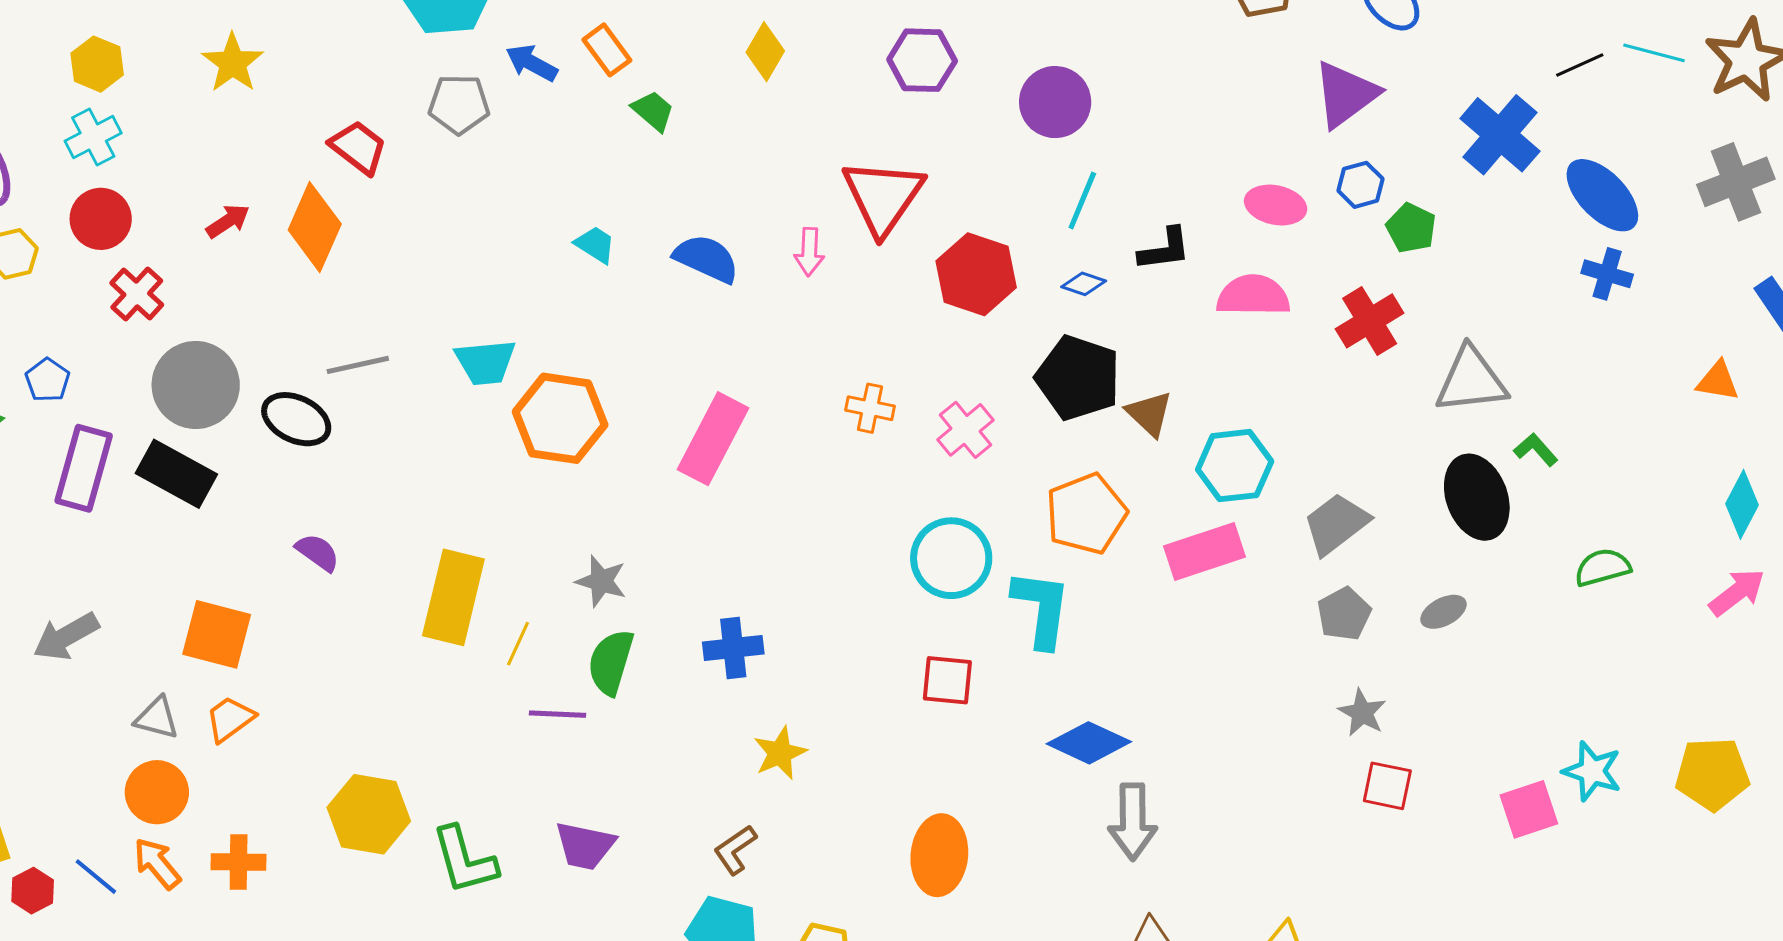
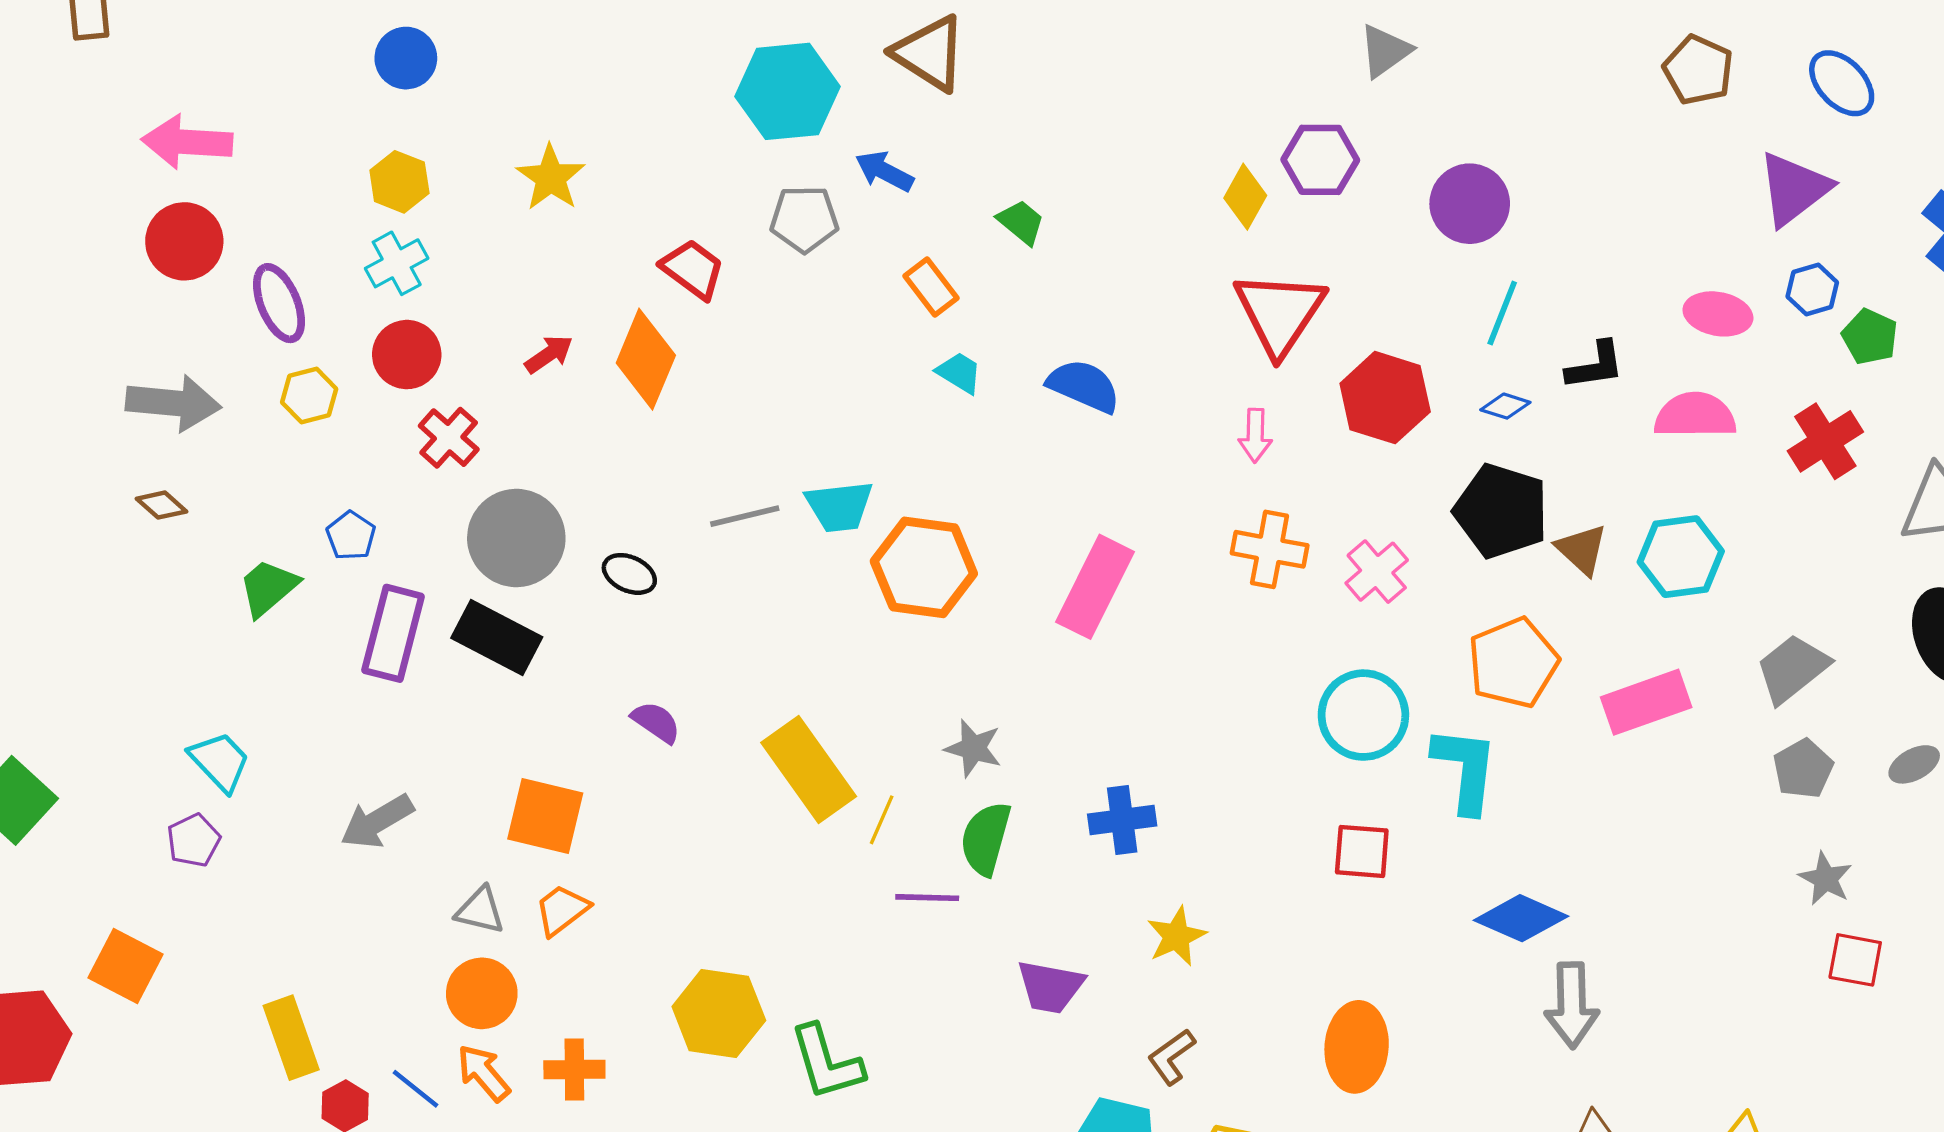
orange rectangle: (607, 50) -> (931, 287), moved
yellow diamond: (765, 52) -> (1245, 197), moved
pink arrow: (809, 252) -> (1255, 436), moved
gray line: (358, 365) -> (745, 516), moved
orange cross: (870, 408) -> (1270, 549), size x1.4
black ellipse: (296, 419) -> (629, 574), size x0.7
cyan hexagon: (1235, 466) -> (1681, 557), moved
yellow rectangle: (453, 597) -> (809, 770), turned -48
purple trapezoid: (585, 846) -> (1050, 987), moved
brown L-shape: (735, 850) -> (1171, 1057), moved

